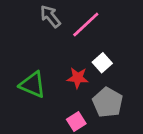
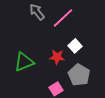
green triangle: (33, 85) -> (24, 62), turned -45

